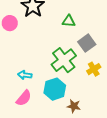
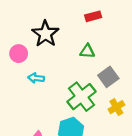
cyan arrow: (25, 75) -> (36, 78), moved

